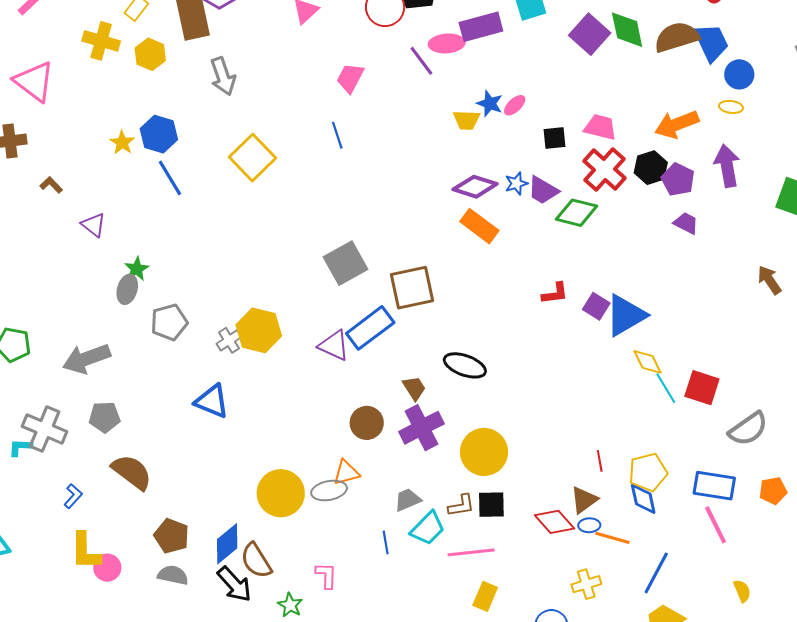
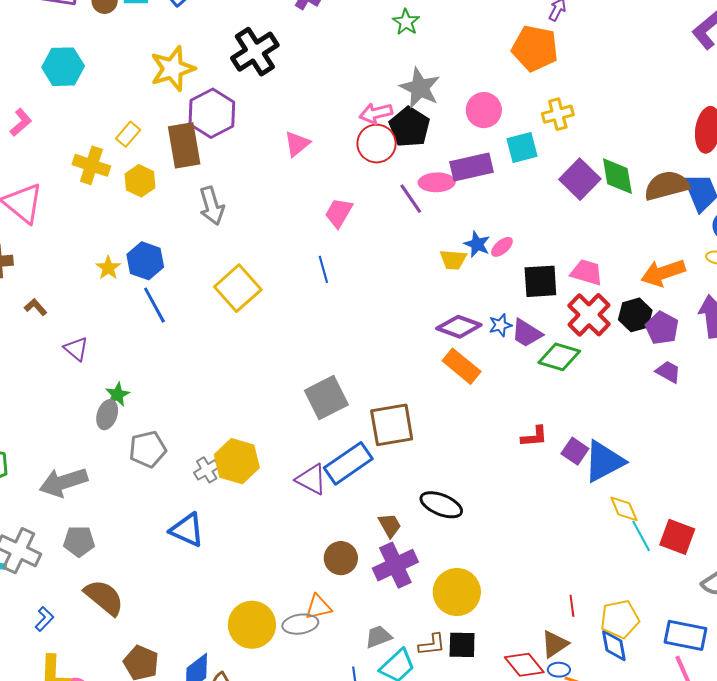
black square: (555, 138) -> (540, 281), size x1.5

